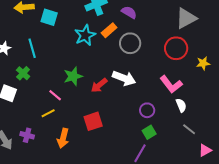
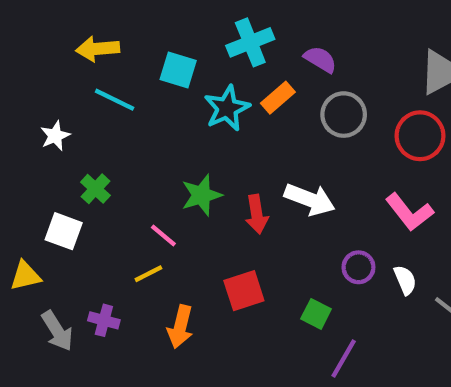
cyan square: (49, 17) -> (178, 70), moved
gray circle: (130, 43) -> (344, 115), moved
cyan line: (32, 48) -> (115, 100), moved, turned -48
red arrow: (99, 85) -> (257, 214), turned -60
white semicircle: (181, 105) -> (405, 280), moved
green square: (149, 132) -> (316, 314), moved, turned -32

